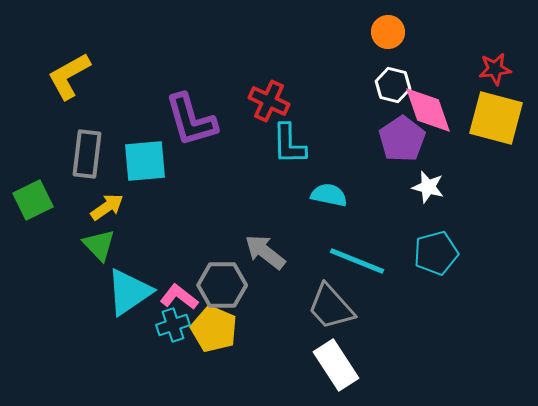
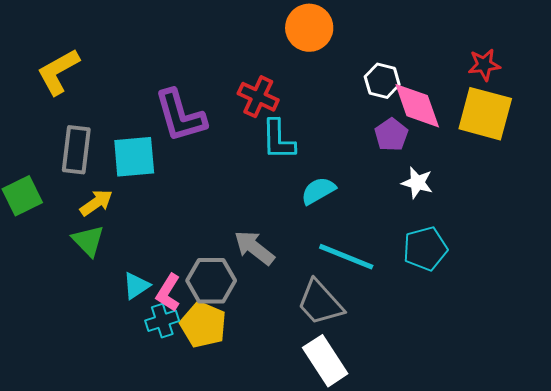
orange circle: (388, 32) -> (309, 28), moved, size x1.4
purple pentagon: (402, 139) -> (391, 135), size x0.7
cyan semicircle: (329, 195) -> (318, 191), turned -42
cyan triangle: (129, 292) -> (136, 286), moved, size x0.6
pink L-shape: (179, 297) -> (168, 293), turned -96

